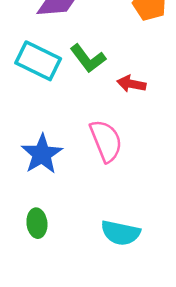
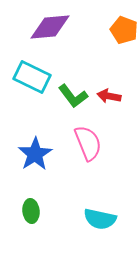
green L-shape: (88, 58) -> (73, 96), moved

